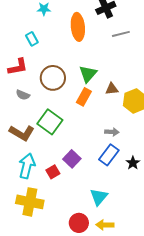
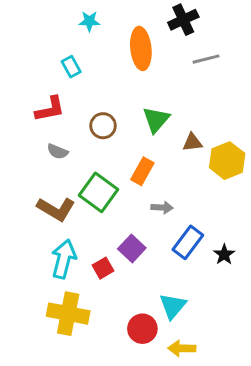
brown circle: (53, 78) -> (103, 126), size x0.7
orange rectangle: (84, 97) -> (142, 171), moved
gray arrow: (112, 132) -> (162, 208), moved
red circle: (79, 223) -> (142, 329), moved

